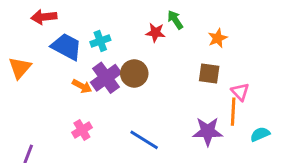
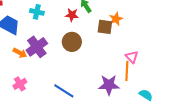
cyan cross: (100, 41) -> (37, 12), moved, turned 32
brown circle: (134, 73) -> (72, 42), moved
brown square: (209, 73) -> (105, 27), moved
cyan semicircle: (260, 134) -> (146, 95), moved, turned 56

